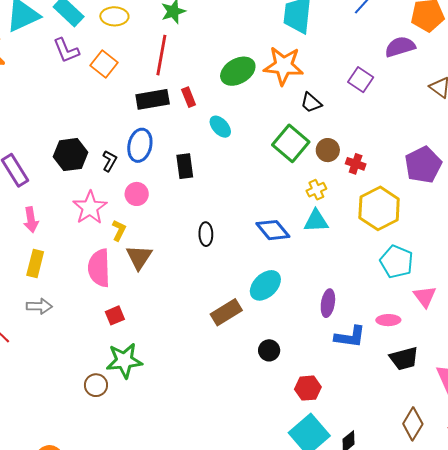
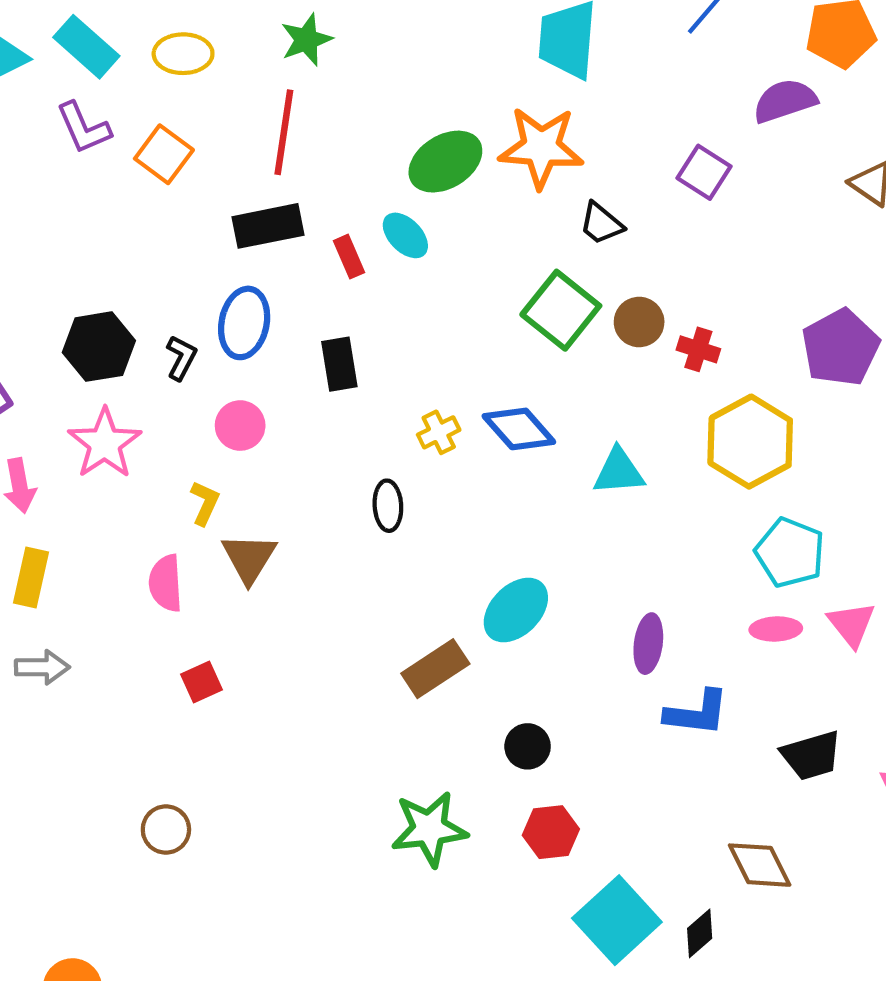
red rectangle: (189, 97) -> (349, 257), moved
cyan ellipse: (220, 127) -> (405, 235), moved
yellow cross: (316, 190) -> (439, 432), moved
pink star: (90, 208) -> (105, 443), moved
blue diamond: (273, 230) -> (519, 429), moved
pink semicircle: (99, 268) -> (166, 583), size x0.7
pink ellipse: (388, 320) -> (776, 629), moved
green star: (124, 361) -> (429, 829), moved
red hexagon: (308, 388) -> (551, 832), moved
brown diamond: (413, 424) -> (760, 865), moved, turned -56

